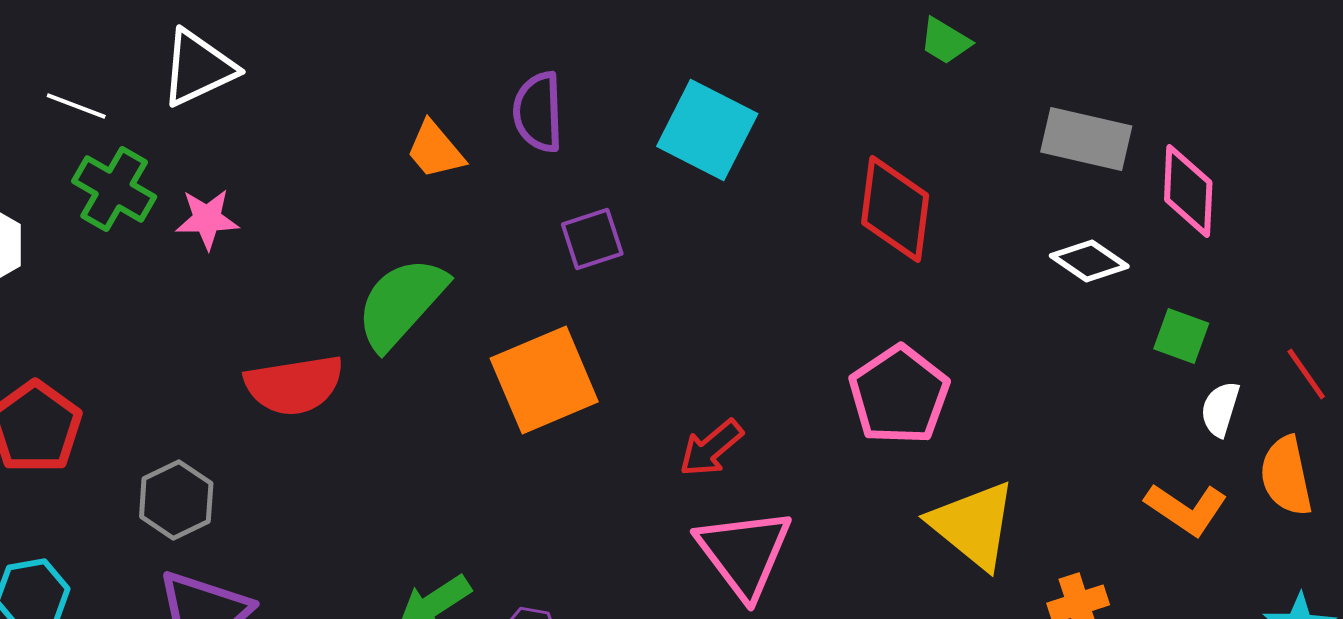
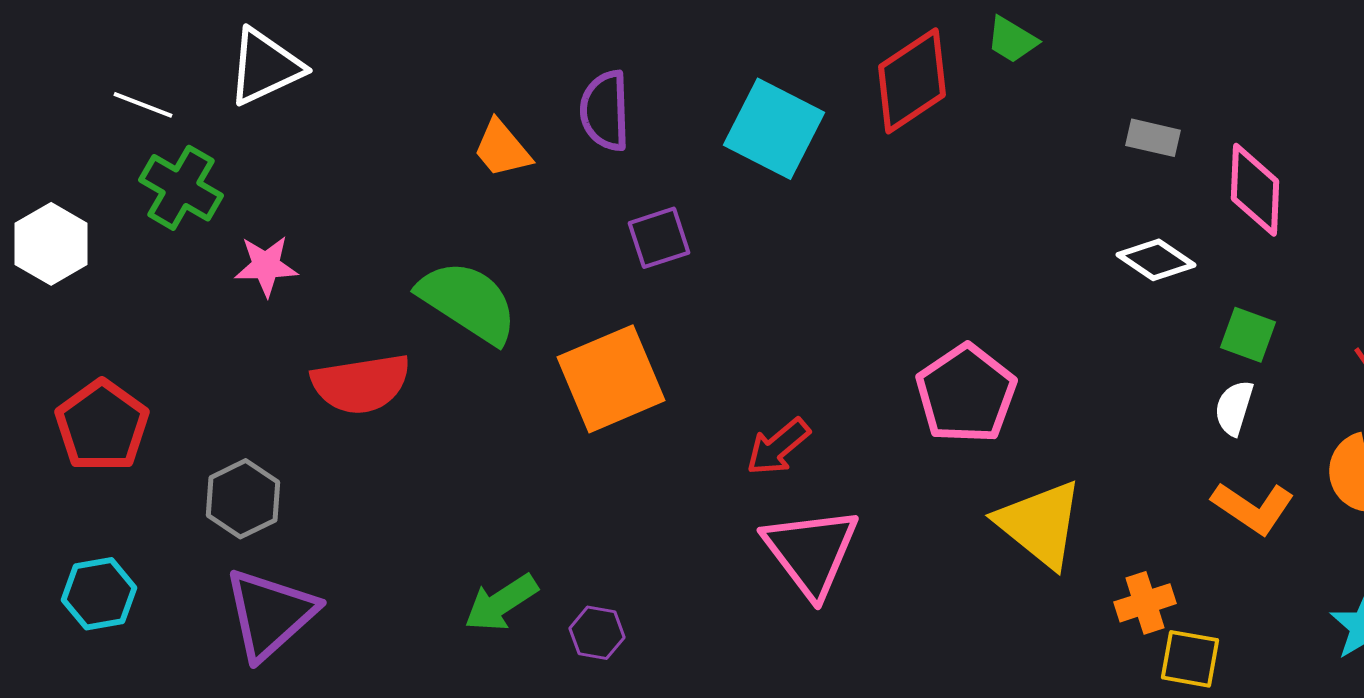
gray rectangle: (1086, 139) -> (1153, 138), size x0.6
red diamond: (895, 209) -> (912, 81), moved, turned 49
pink star: (207, 219) -> (266, 266), moved
green semicircle: (401, 303) -> (468, 302), turned 81
white semicircle: (1220, 409) -> (1234, 408), moved

